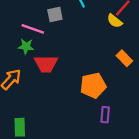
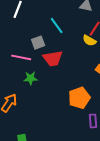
green star: (26, 46) -> (31, 78), moved
red trapezoid: (46, 64) -> (53, 58), moved

